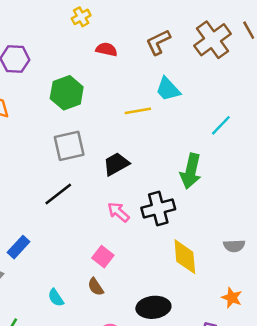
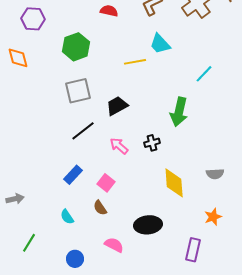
black line: (58, 194) -> (83, 131), moved
black cross: (158, 208) -> (152, 143), size x0.6
blue rectangle: (18, 247) -> (73, 175), moved
orange star: (232, 298) -> (213, 217), turned 30

